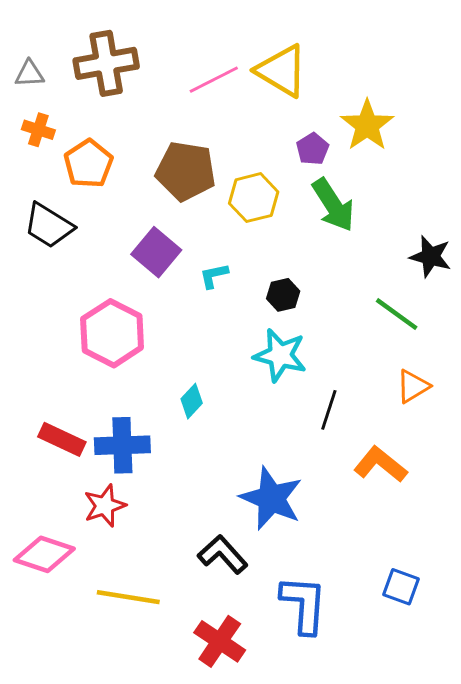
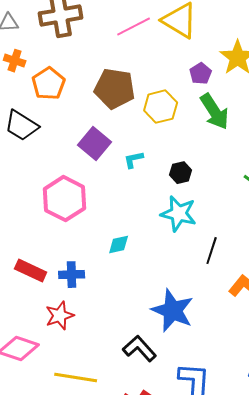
cyan diamond: (192, 401) -> (119, 245), turned 35
blue cross: (122, 445) -> (72, 275), size x0.7

